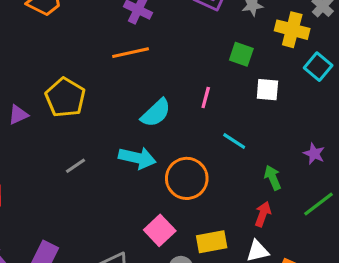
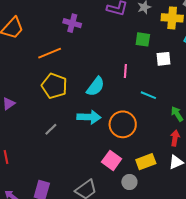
orange line: (131, 53) -> (50, 53), moved
yellow pentagon: (65, 98) -> (54, 86), moved

